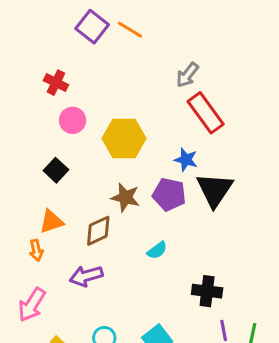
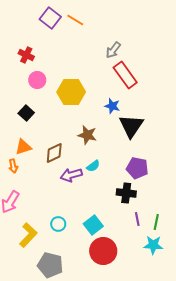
purple pentagon: (169, 194) -> (137, 168), moved
brown star: (125, 197) -> (87, 135), moved
purple arrow: (86, 276) -> (71, 175), moved

